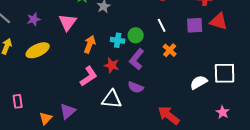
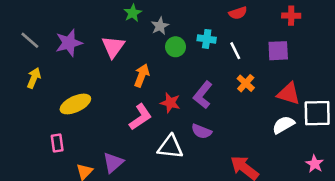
purple star: (34, 19) -> (69, 43), size x1.5
red triangle: (219, 21) -> (289, 94), moved
green circle: (136, 35) -> (175, 47), moved
cyan cross: (118, 40) -> (207, 39), moved
yellow ellipse: (38, 50) -> (75, 104), moved
pink rectangle: (18, 101) -> (57, 143), moved

